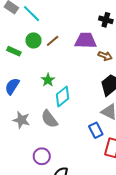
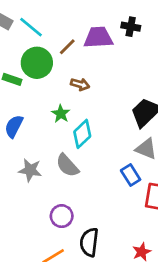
green circle: (34, 40) -> (37, 63), size x1.5
brown line: (53, 41) -> (67, 47), moved
purple trapezoid: (86, 41) -> (98, 37), moved
brown arrow: (105, 56) -> (80, 84), moved

